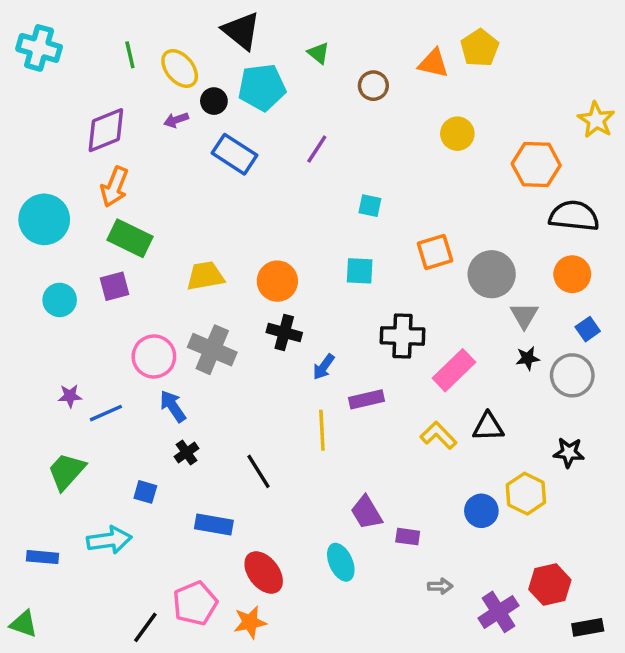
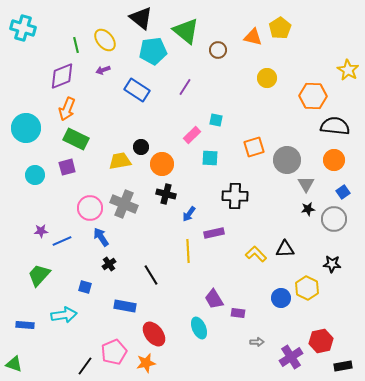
green triangle: (319, 53) -> (186, 31), size x2.0
green line: (130, 55) -> (76, 45), moved
black circle: (214, 101) -> (141, 147), moved
pink rectangle: (454, 370) -> (192, 135), moved, size x0.7

